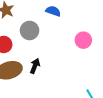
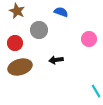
black arrow: (35, 66) -> (56, 60), moved, turned -120

